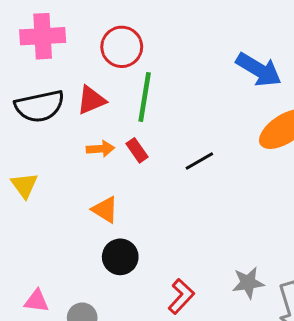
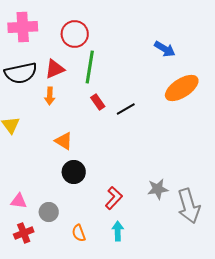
blue arrow: (259, 70) -> (165, 49), size x0.7
orange arrow: (100, 149) -> (50, 96), moved, turned 96
red rectangle: (137, 150) -> (98, 102), moved

